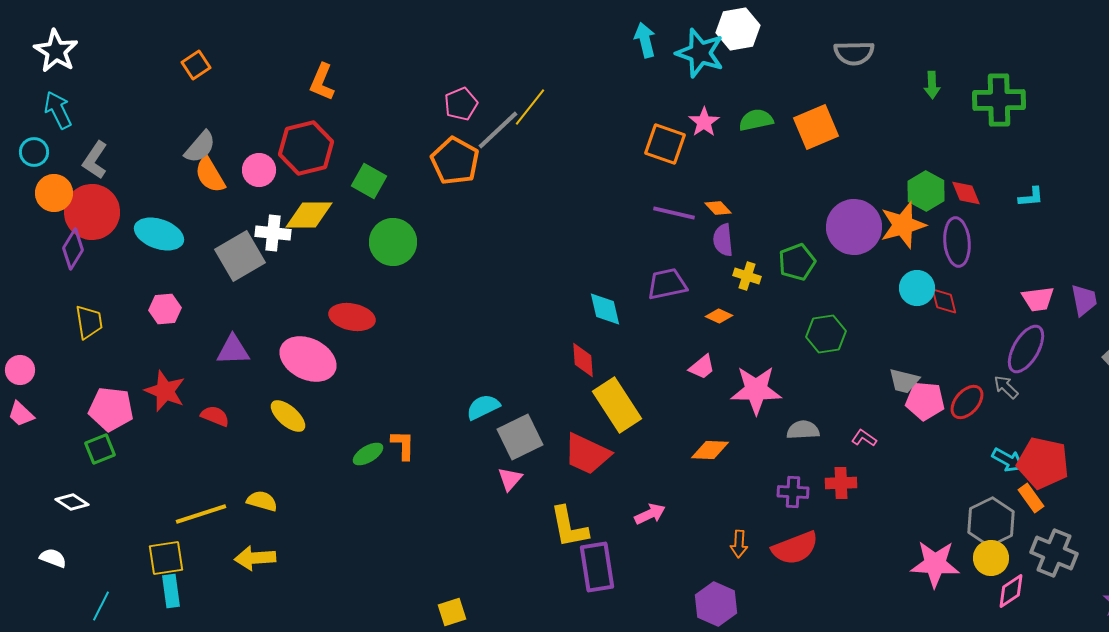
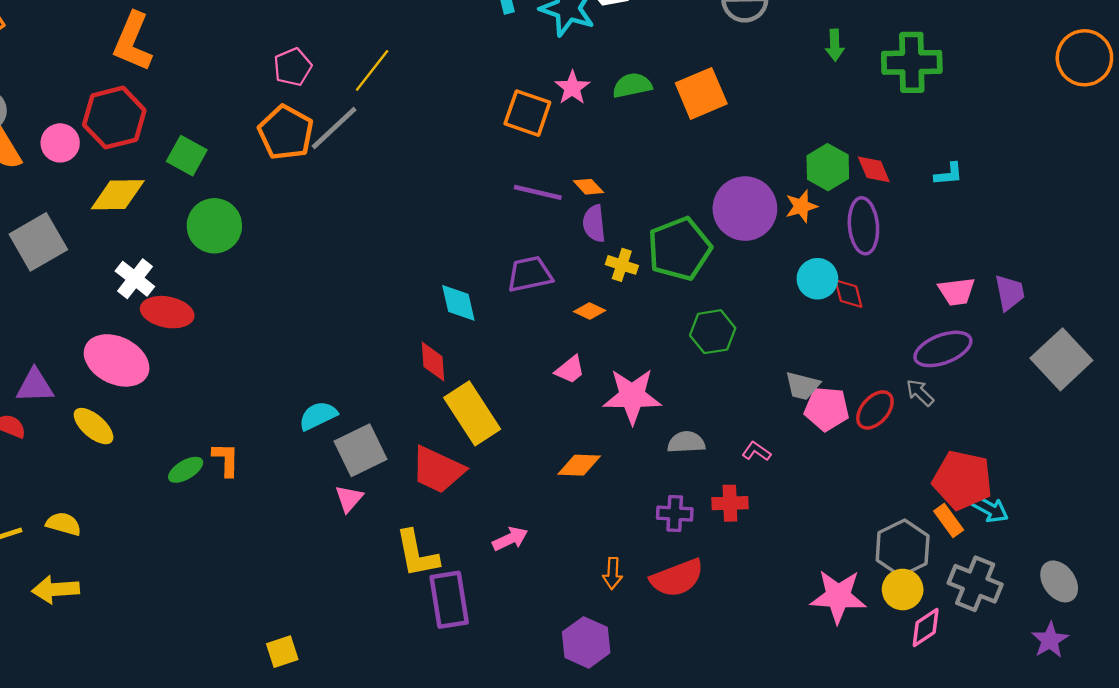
orange L-shape: (322, 82) -> (133, 42), size x1.4
gray line: (498, 130) -> (334, 128), moved
orange star: (903, 225) -> (801, 206), size x0.6
white cross: (273, 233) -> (135, 279), moved, turned 32
green pentagon: (797, 262) -> (679, 249), size x1.5
purple ellipse: (1026, 349) -> (943, 349), turned 39
purple triangle: (233, 350) -> (35, 386), moved
cyan arrow: (1008, 460) -> (990, 509), moved

